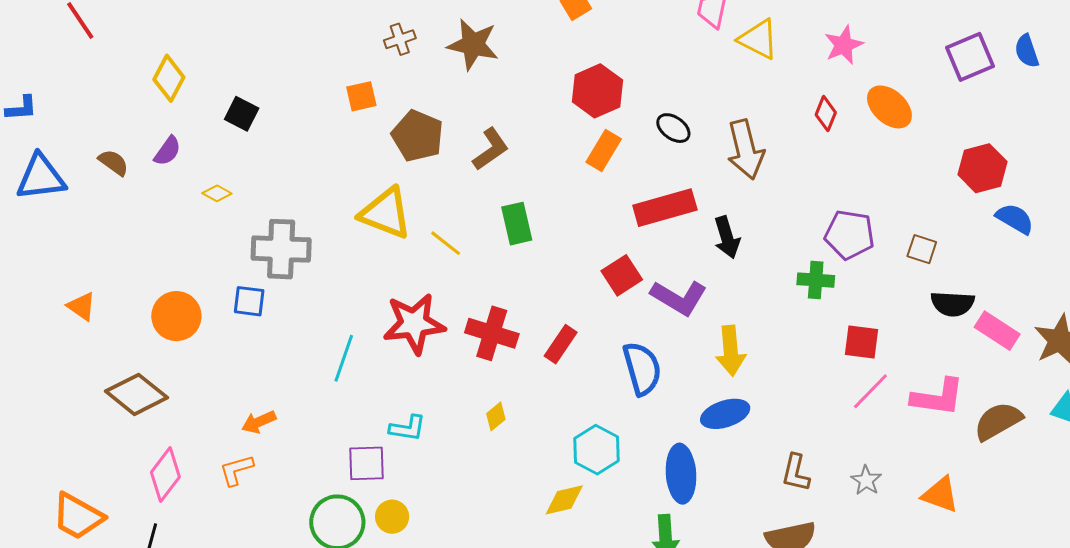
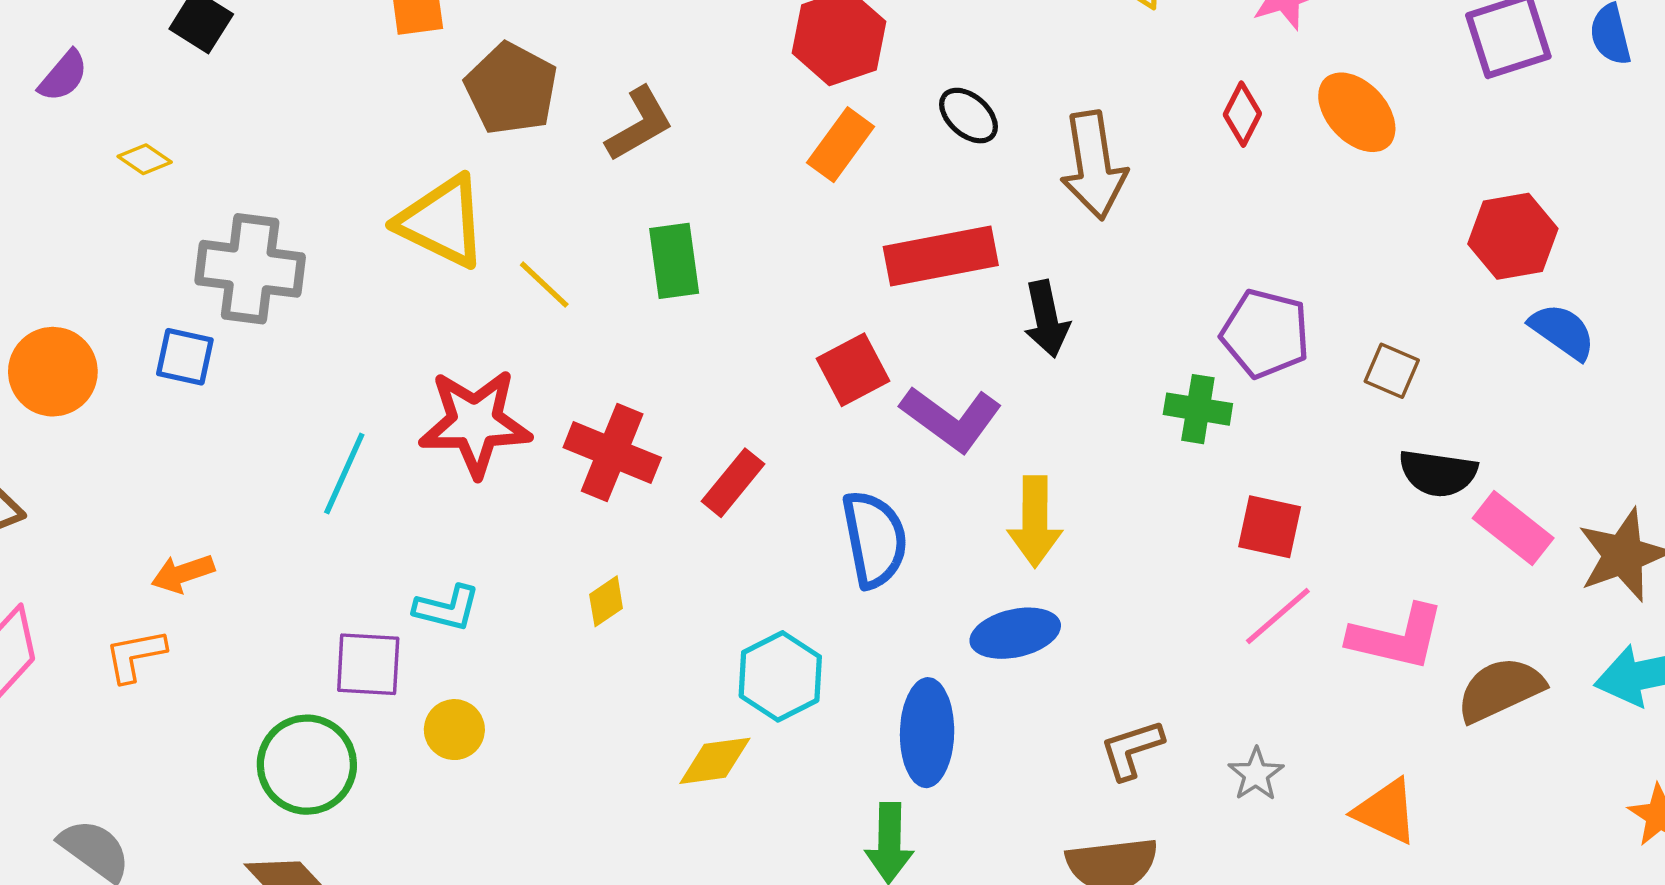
brown L-shape: (796, 473) -> (1132, 749), turned 54
yellow circle: (392, 517) -> (454, 730), moved

